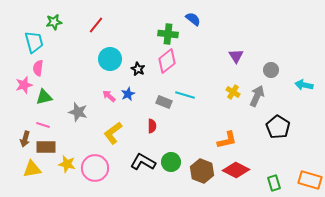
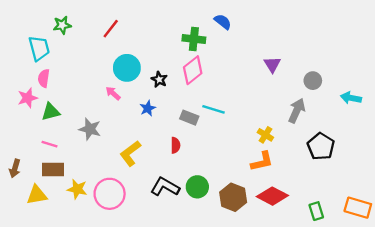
yellow cross: (233, 92) -> (265, 135), moved
pink arrow: (109, 96) -> (113, 93), moved
brown arrow: (25, 139) -> (15, 168), moved

